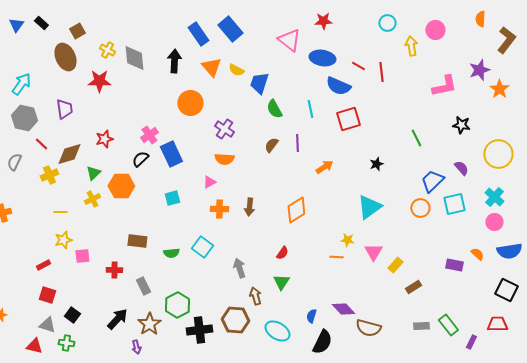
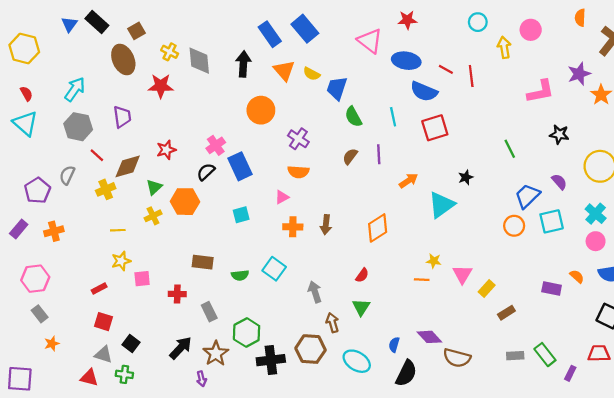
black rectangle: (41, 23) -> (97, 22), size x1.5
cyan triangle: (369, 207) -> (441, 205), moved

